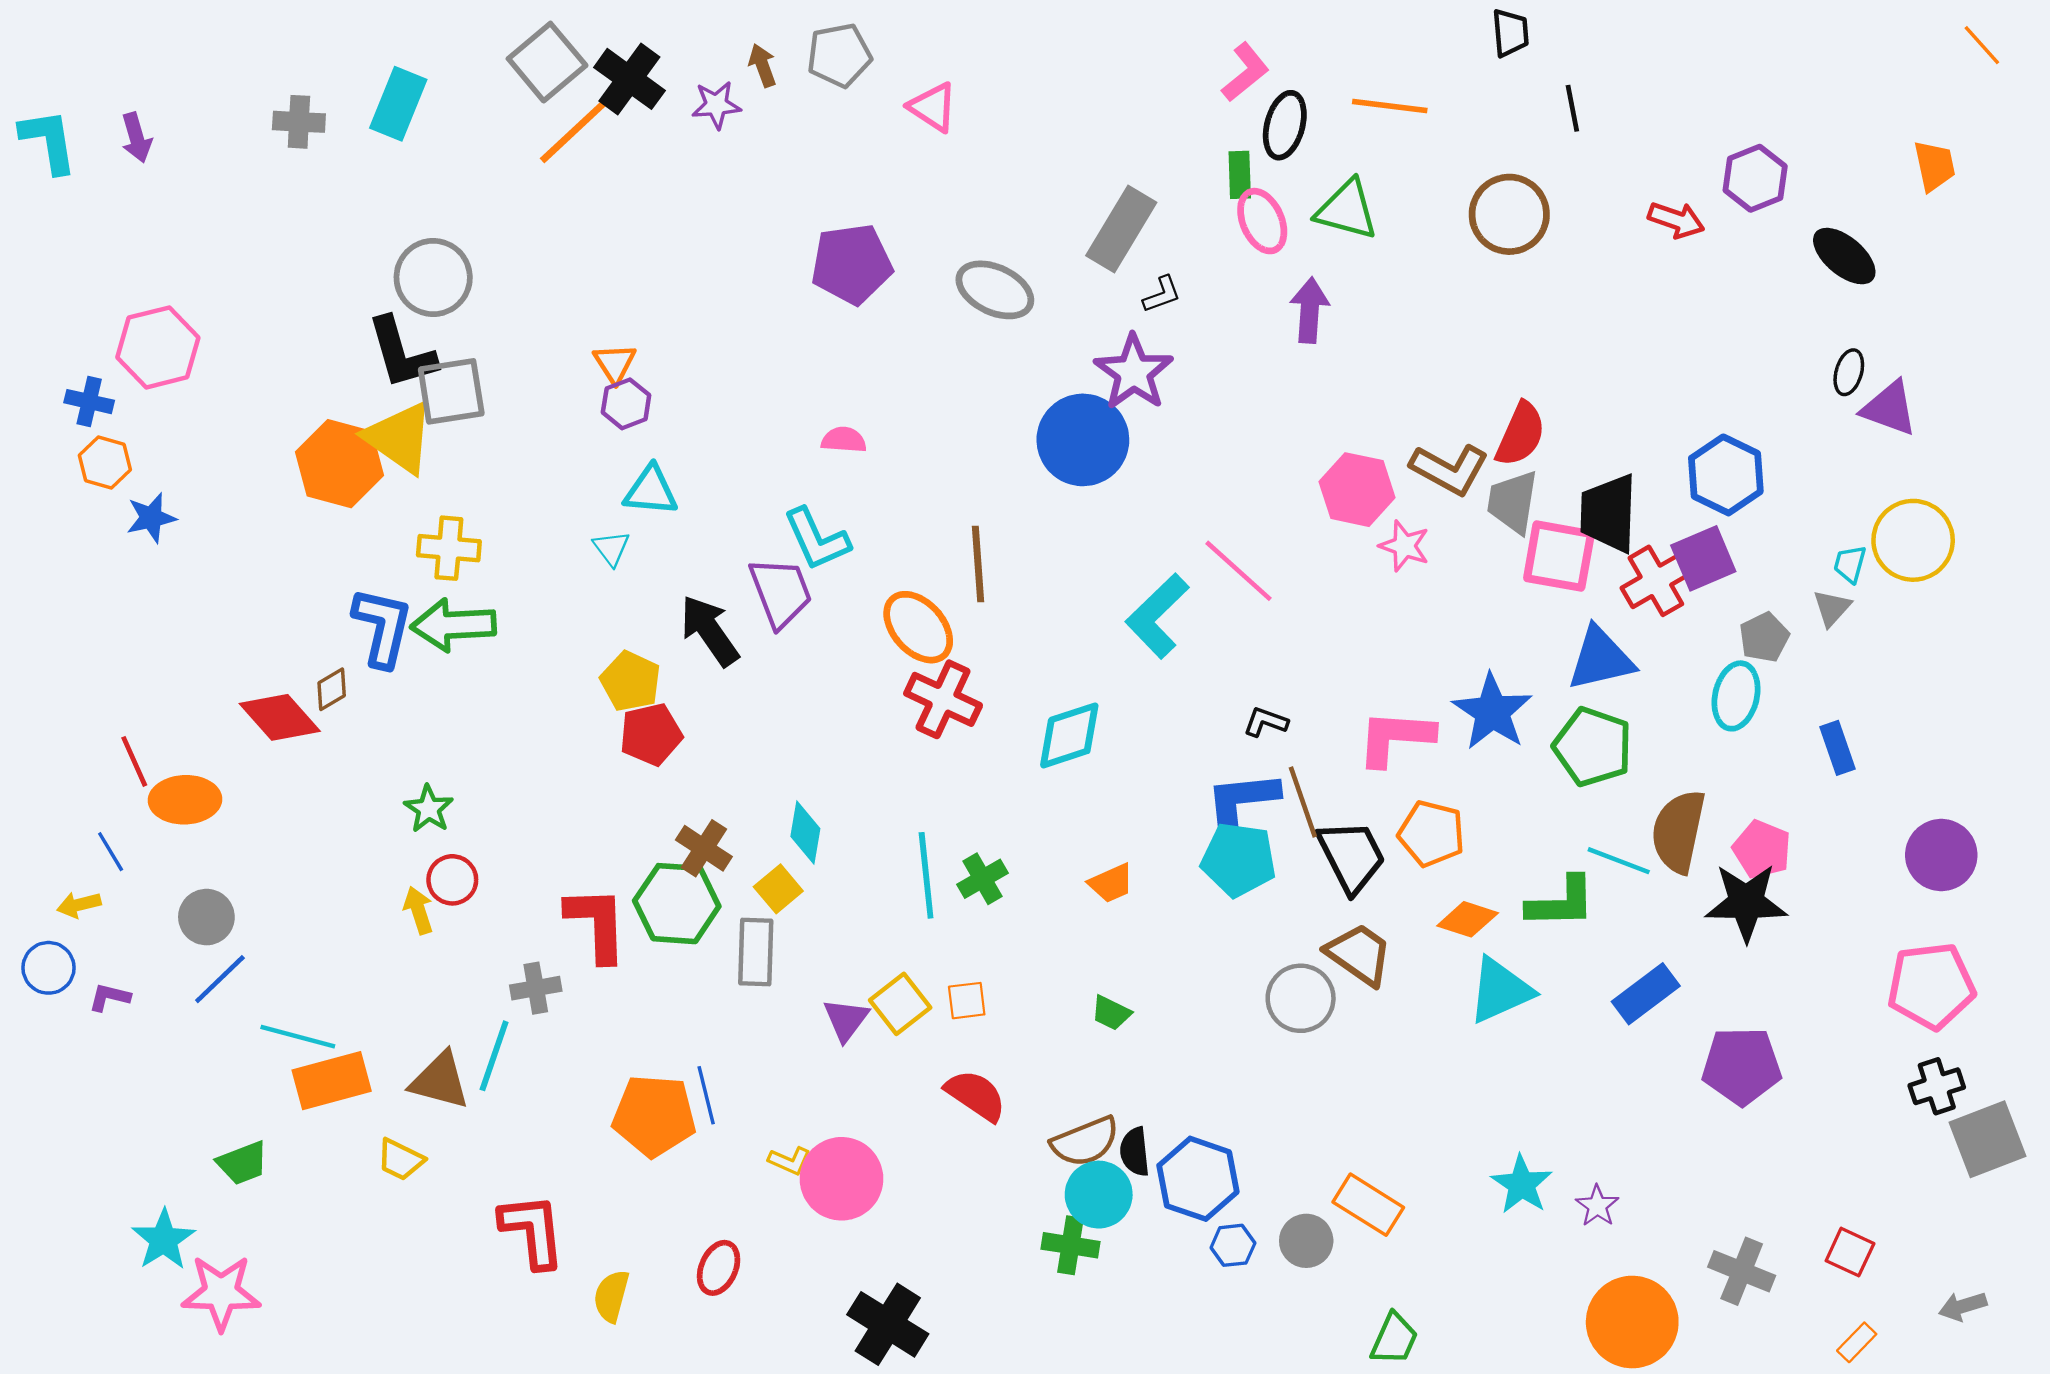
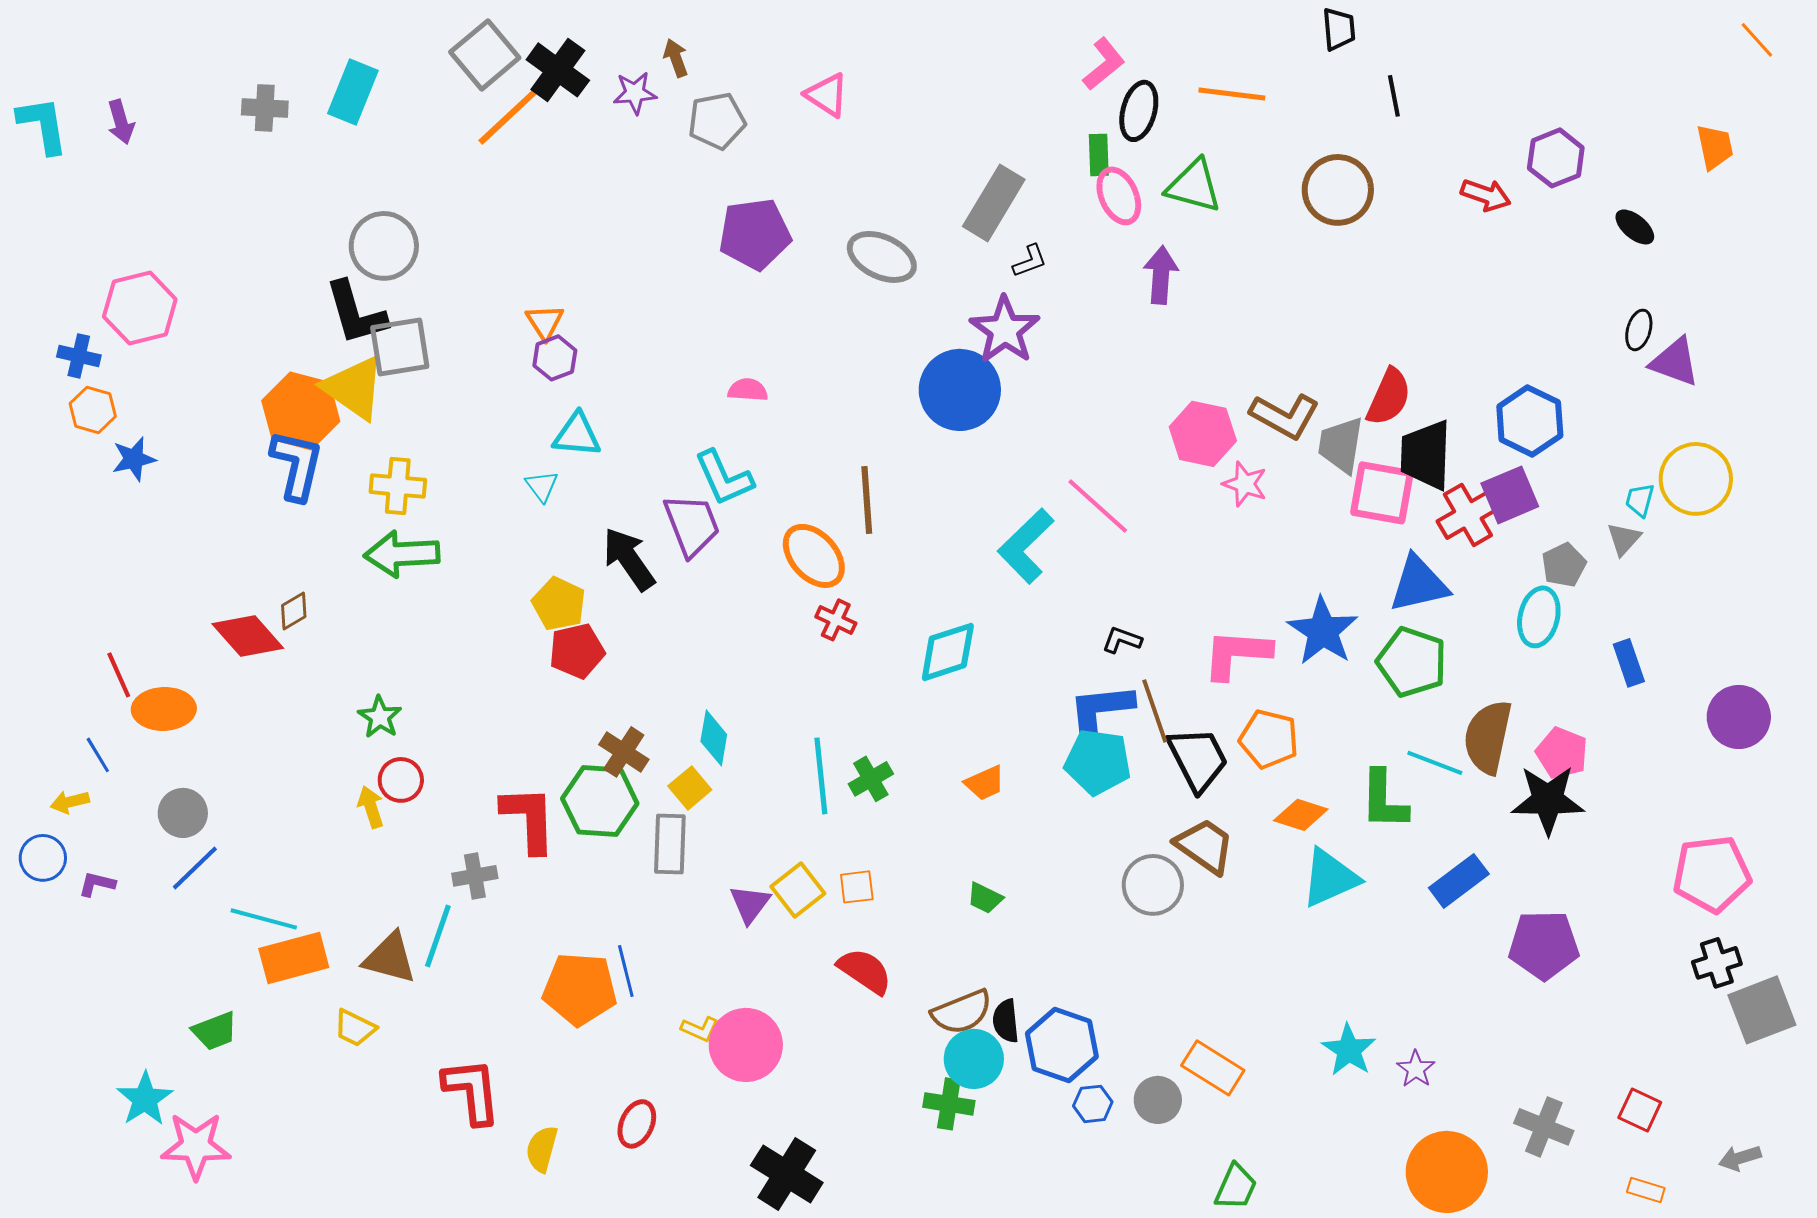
gray pentagon: (839, 55) -> (717, 121), moved
black ellipse: (1844, 256) -> (1635, 227), size x0.7
red semicircle: (1521, 434) -> (1389, 397), moved
blue L-shape: (382, 627) -> (297, 465), moved
red cross: (943, 699) -> (836, 620), size x0.6
purple circle: (1941, 855) -> (1739, 717), moved
green L-shape: (1561, 902) -> (1384, 800), turned 92
orange rectangle: (1857, 1342) -> (1646, 1190), turned 63

